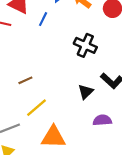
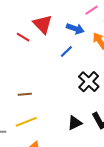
blue line: (43, 19) -> (66, 52), moved

